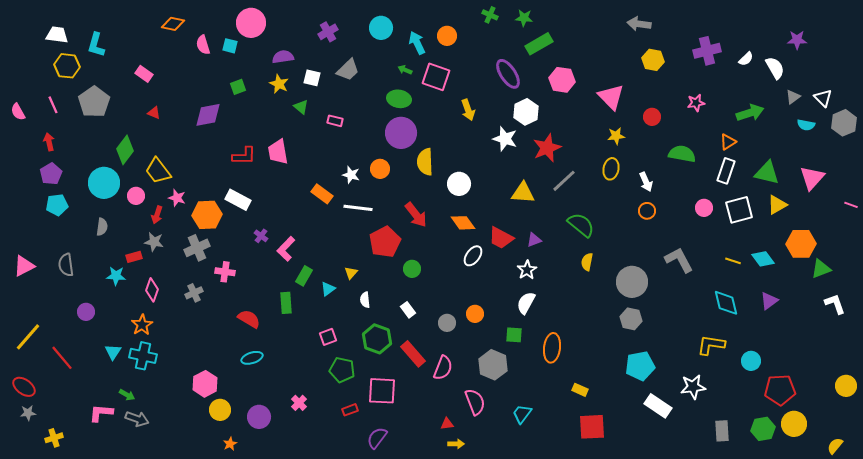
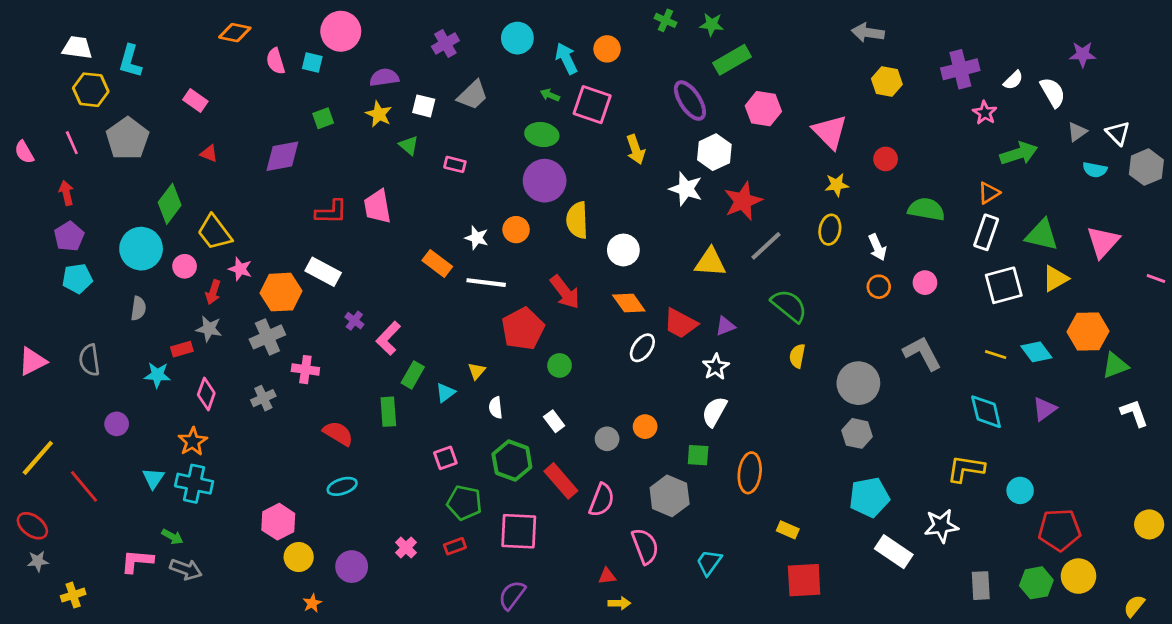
pink star: (696, 103) -> (985, 113), moved, turned -30
pink circle: (704, 208) -> (925, 283), moved
red rectangle: (350, 410) -> (455, 546), moved

